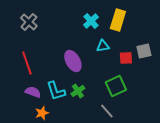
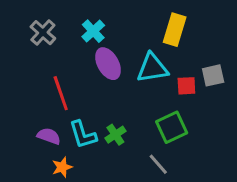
cyan cross: (91, 21) -> (93, 31), moved
cyan triangle: (103, 46) -> (152, 68), size x1.6
purple ellipse: (73, 61) -> (108, 64), moved
red line: (27, 63) -> (61, 93), moved

